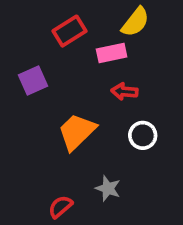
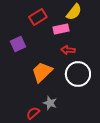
white circle: (143, 135) -> (78, 74), size x1.6
gray star: (108, 188) -> (50, 103), moved

